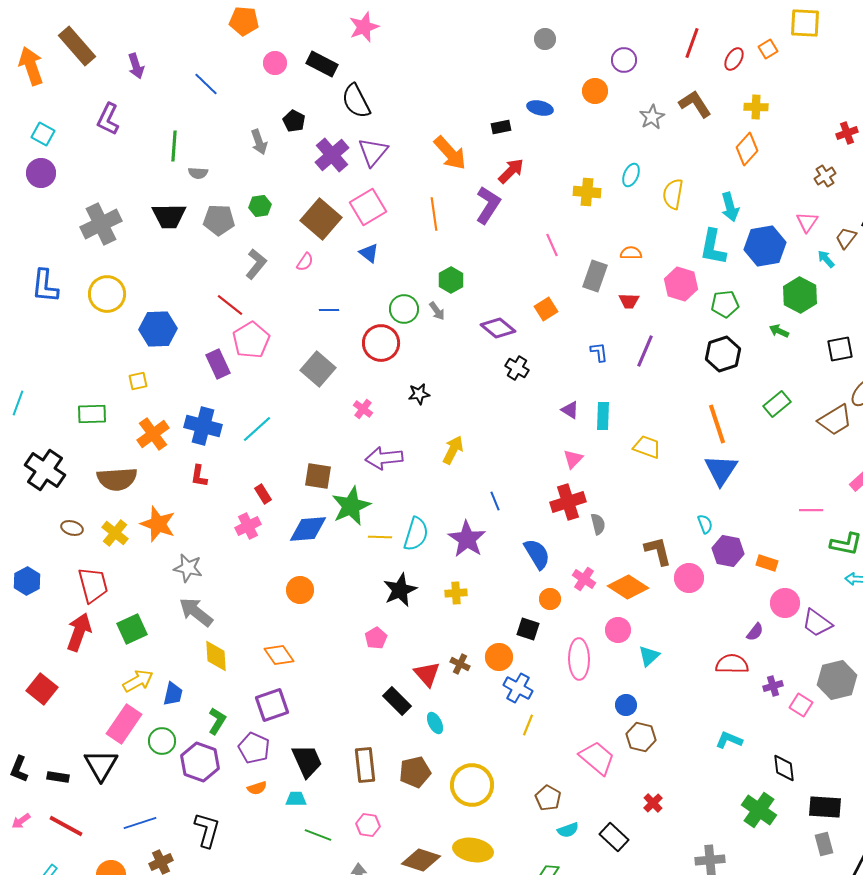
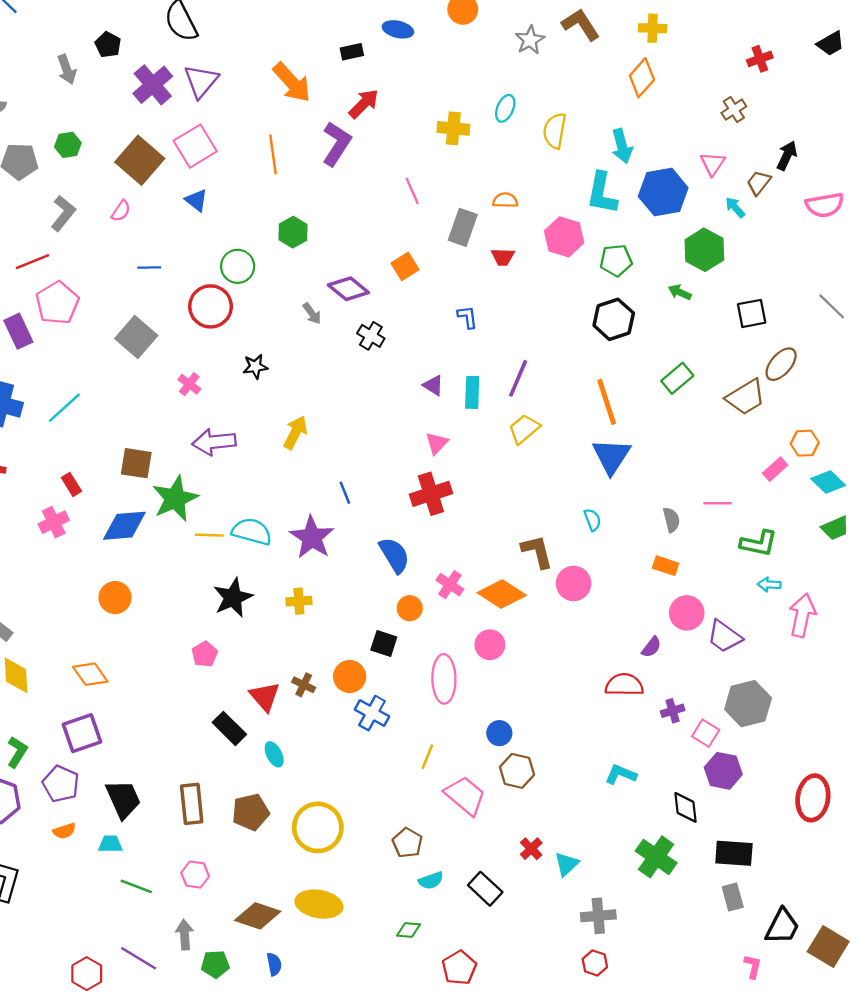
red line: (230, 305) -> (33, 262), turned -60
gray arrow: (437, 311) -> (312, 313), moved
purple line: (645, 351) -> (518, 378), moved
yellow trapezoid: (647, 447) -> (524, 429), turned -60
gray semicircle: (598, 524) -> (671, 520), moved
cyan semicircle: (416, 534) -> (252, 532), turned -92
purple hexagon: (728, 551) -> (723, 771), moved
cyan triangle: (649, 656) -> (567, 864), moved
yellow line: (528, 725) -> (427, 757), moved

